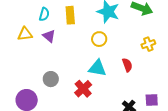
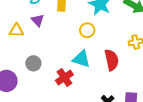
yellow triangle: (25, 34) -> (16, 30), moved
red semicircle: (127, 65) -> (112, 60), size x1.5

